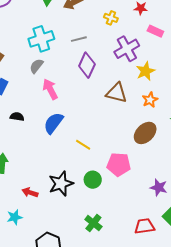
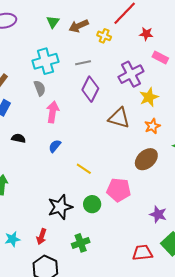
yellow cross: (111, 18) -> (104, 36), moved
gray semicircle: (36, 66) -> (40, 88), turned 119
pink arrow: (50, 89) -> (53, 112), turned 35
blue semicircle: (53, 123) -> (55, 146), size x0.6
red arrow: (30, 192) -> (41, 237), moved, turned -91
green cross: (93, 223) -> (81, 243), moved, turned 30

